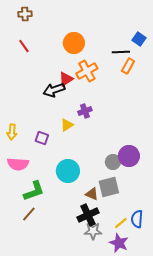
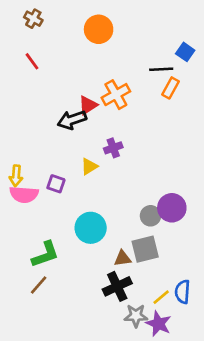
brown cross: (25, 14) -> (33, 19), turned 32
orange circle: (74, 43) -> (99, 29), moved
pink semicircle: (18, 164) -> (24, 194), moved
brown triangle: (92, 194) -> (123, 258), turned -32
gray star: (93, 231) -> (136, 316), moved

